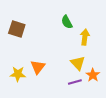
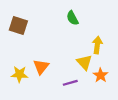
yellow arrow: (85, 37) -> (97, 45), moved
purple line: (75, 82) -> (70, 83), moved

